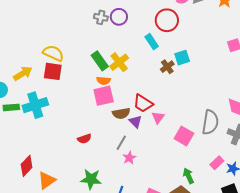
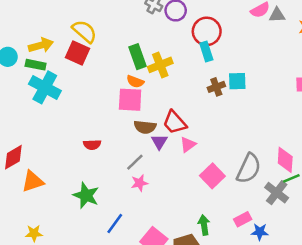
red circle: (167, 20) -> (207, 31), moved
cyan cross: (35, 105) -> (45, 87), turned 30
green rectangle: (11, 107) -> (36, 65), moved

